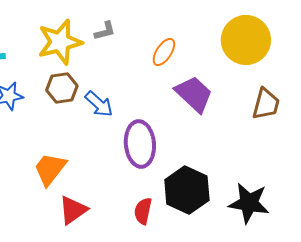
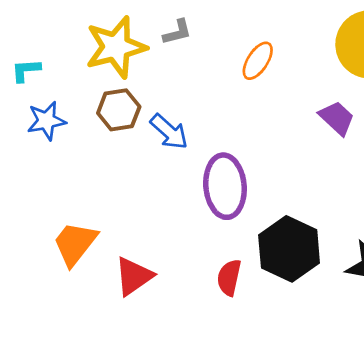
purple trapezoid: (194, 94) -> (337, 118), moved, size x0.7
orange trapezoid: (50, 169) -> (75, 243), moved

